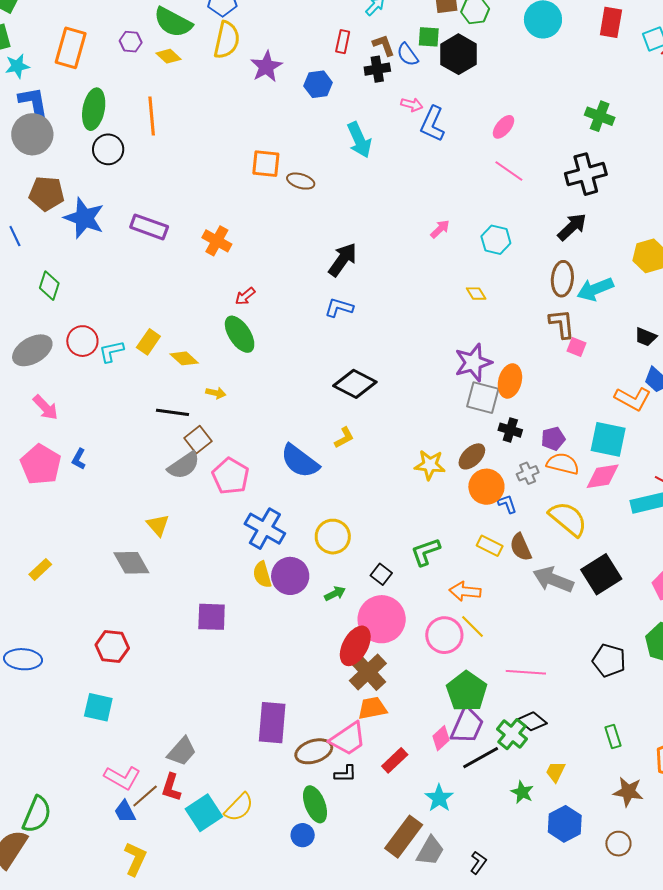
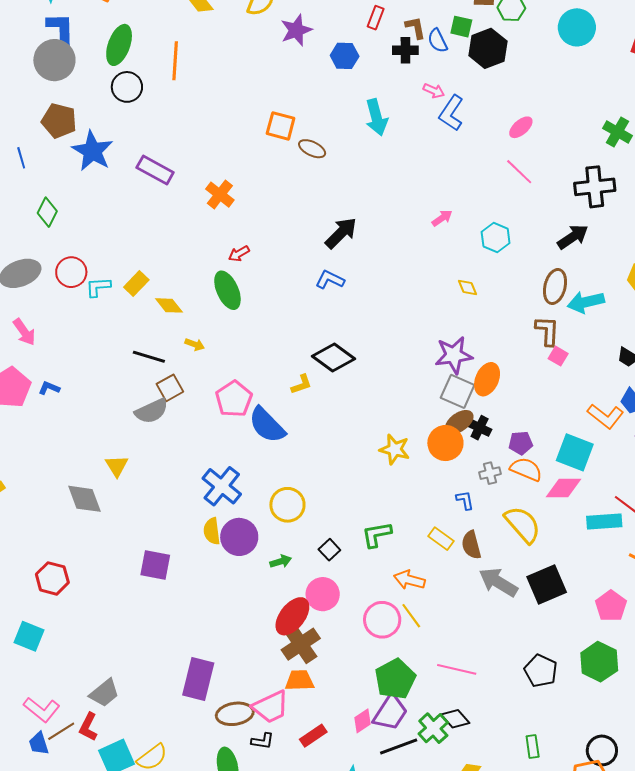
yellow L-shape: (344, 438) -> (301, 384), moved
brown ellipse: (472, 456) -> (459, 422), moved
blue L-shape: (79, 459) -> (49, 388), turned 75
pink pentagon: (231, 476) -> (234, 399), moved
orange circle: (486, 487) -> (445, 443), moved
pink circle: (382, 619) -> (323, 594), size x0.7

